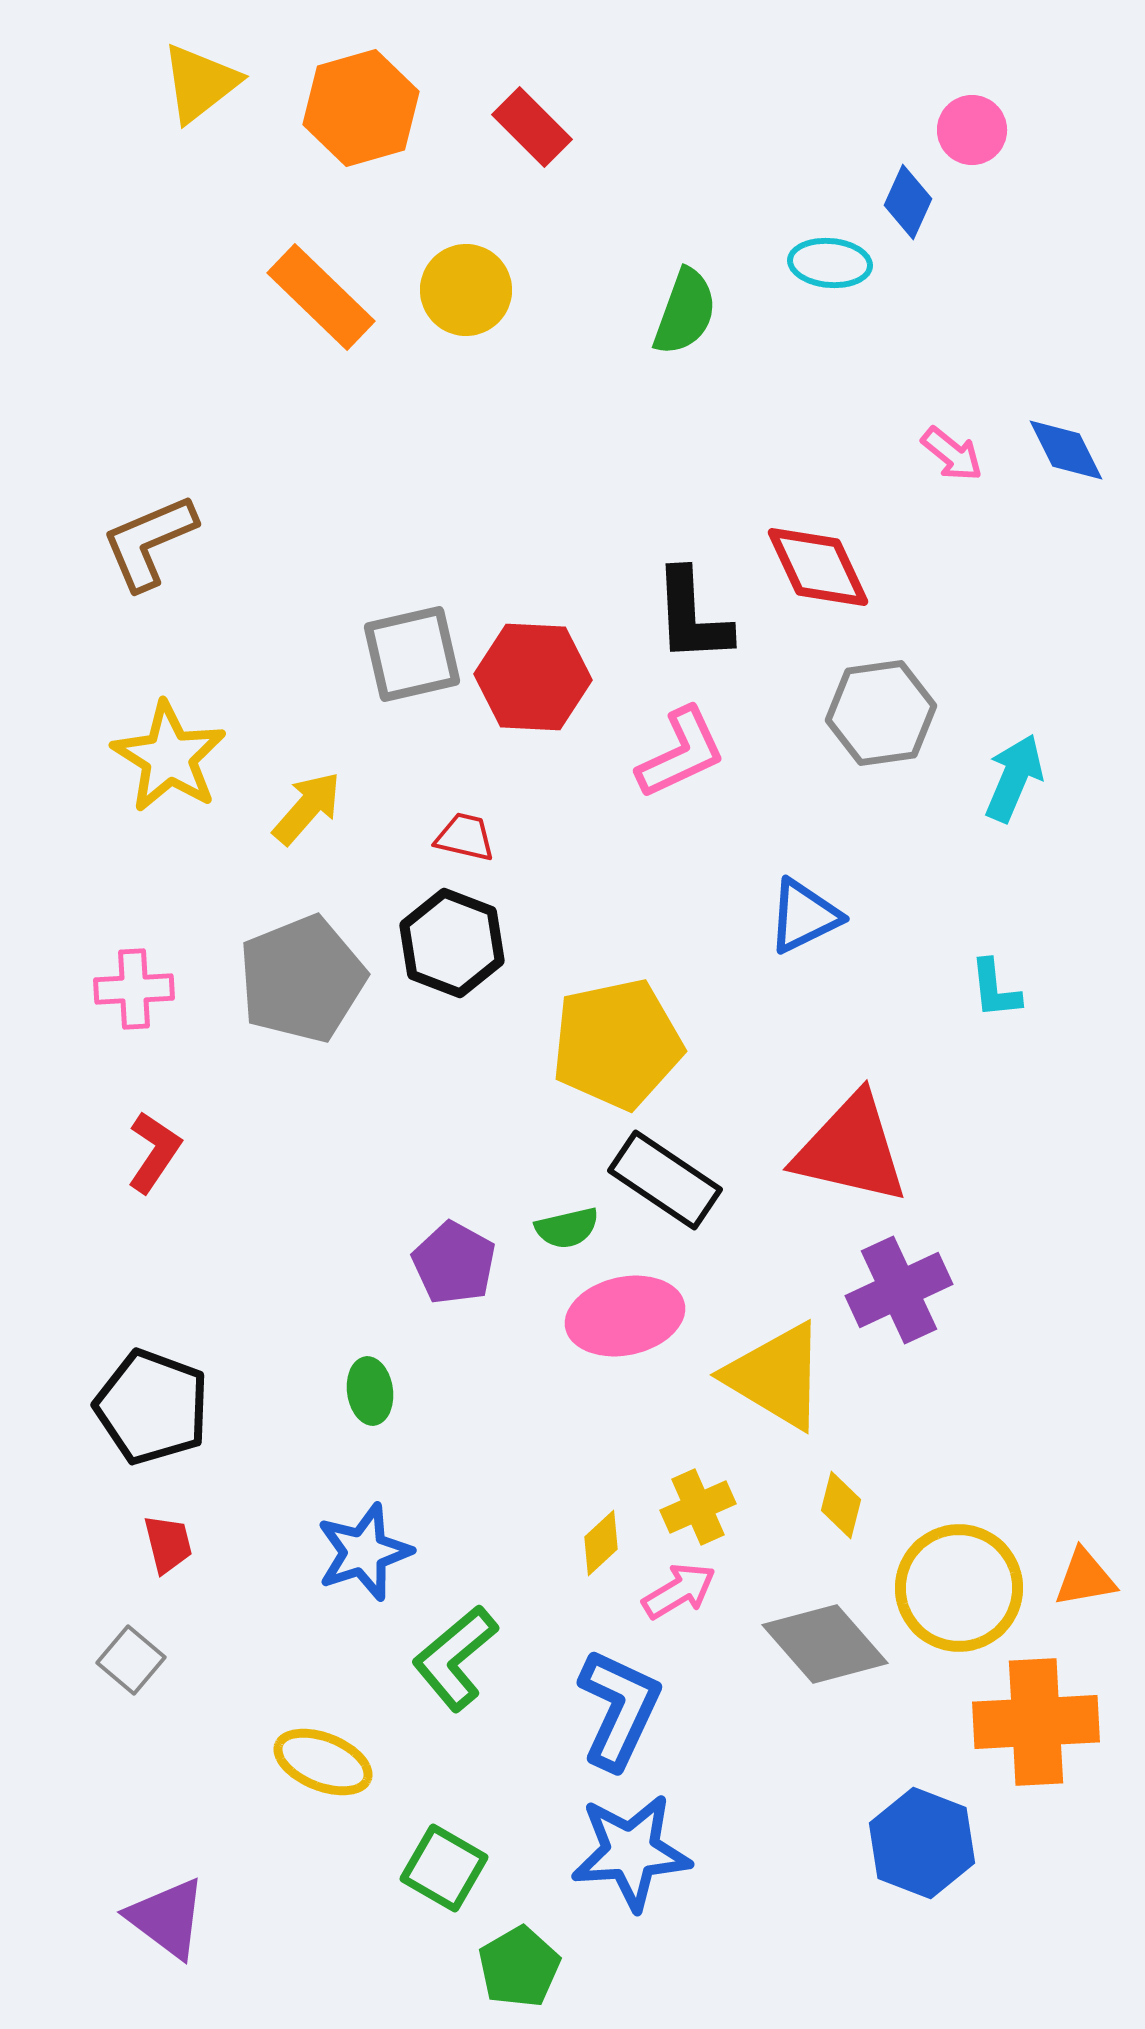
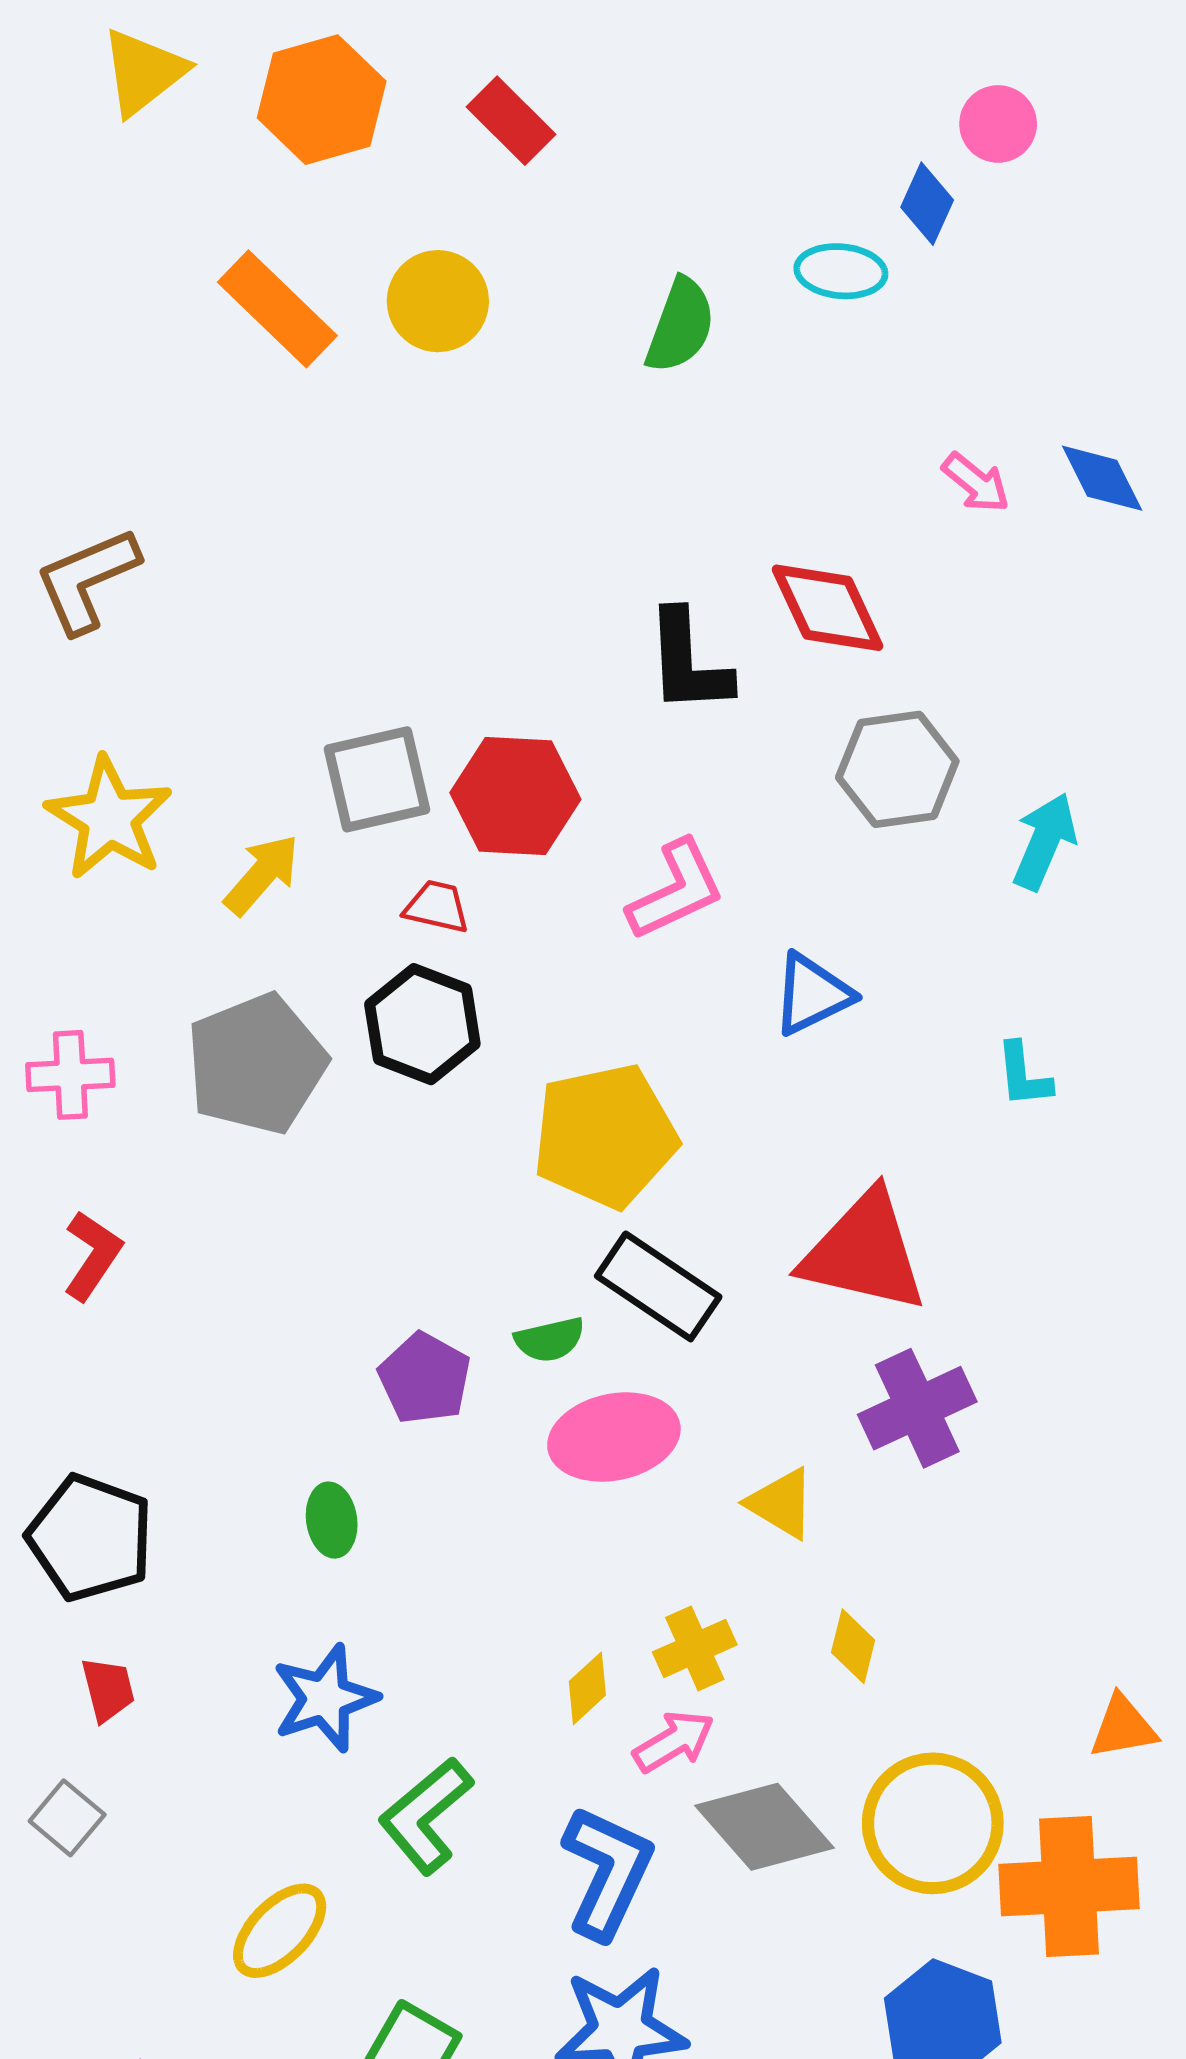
gray square: (412, 654) -> (377, 779), moved
red hexagon: (533, 677) -> (515, 796), moved
pink L-shape: (681, 753) -> (676, 890), moved
yellow triangle: (776, 1376) -> (781, 1503), size x0.6
yellow circle: (959, 1588) -> (933, 1823), moved
gray diamond: (825, 1644) -> (764, 1827), moved
yellow ellipse: (323, 1762) -> (280, 1931), turned -68

